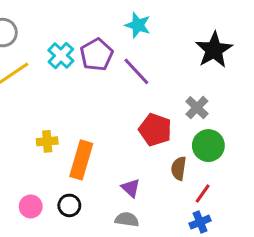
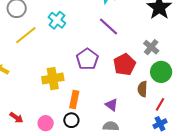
purple pentagon: (97, 55) -> (87, 59), moved
red pentagon: (155, 130) -> (125, 64), turned 30
yellow cross: (47, 141) -> (53, 79), size x1.5
orange rectangle: (81, 160) -> (74, 100), moved, size x0.7

